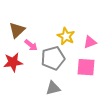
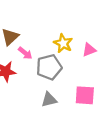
pink square: (86, 67) -> (85, 95), moved

